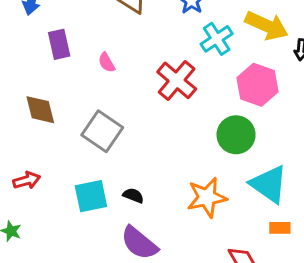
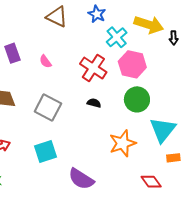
pink hexagon: (258, 85) -> (132, 64), moved
cyan triangle: (269, 184) -> (163, 130), turned 40
black semicircle: (133, 196) -> (94, 103), moved

